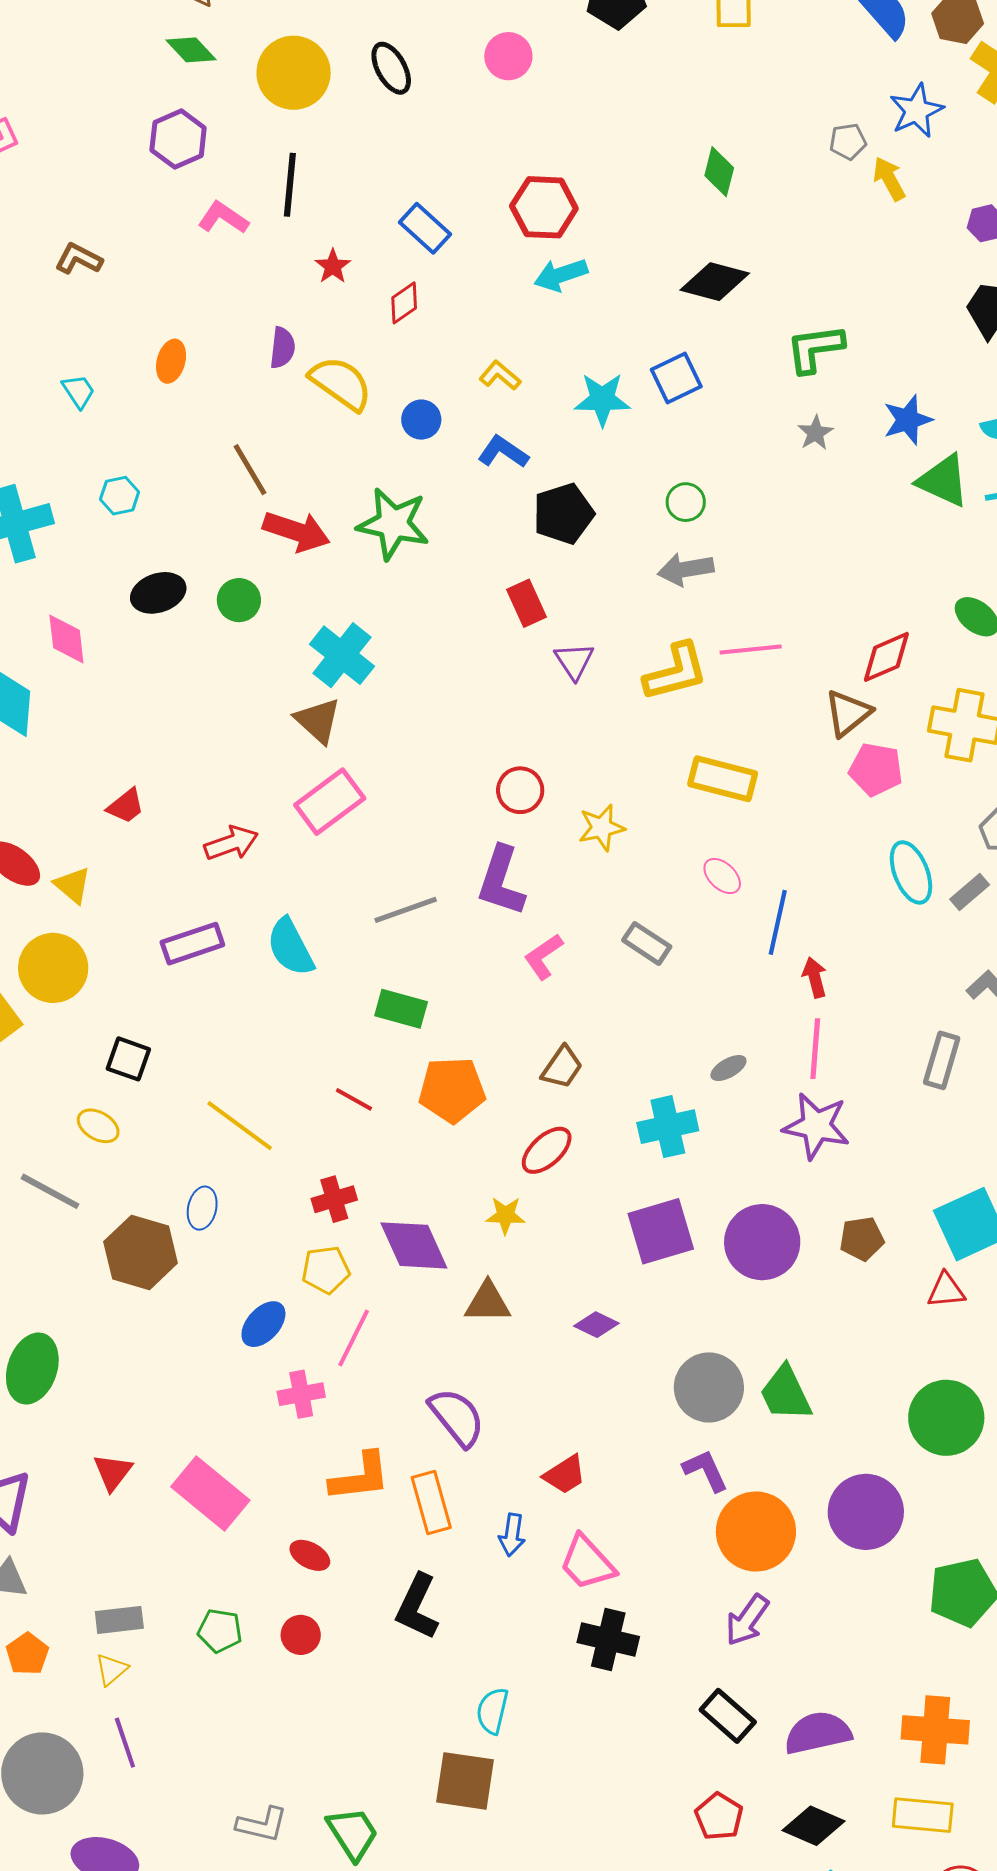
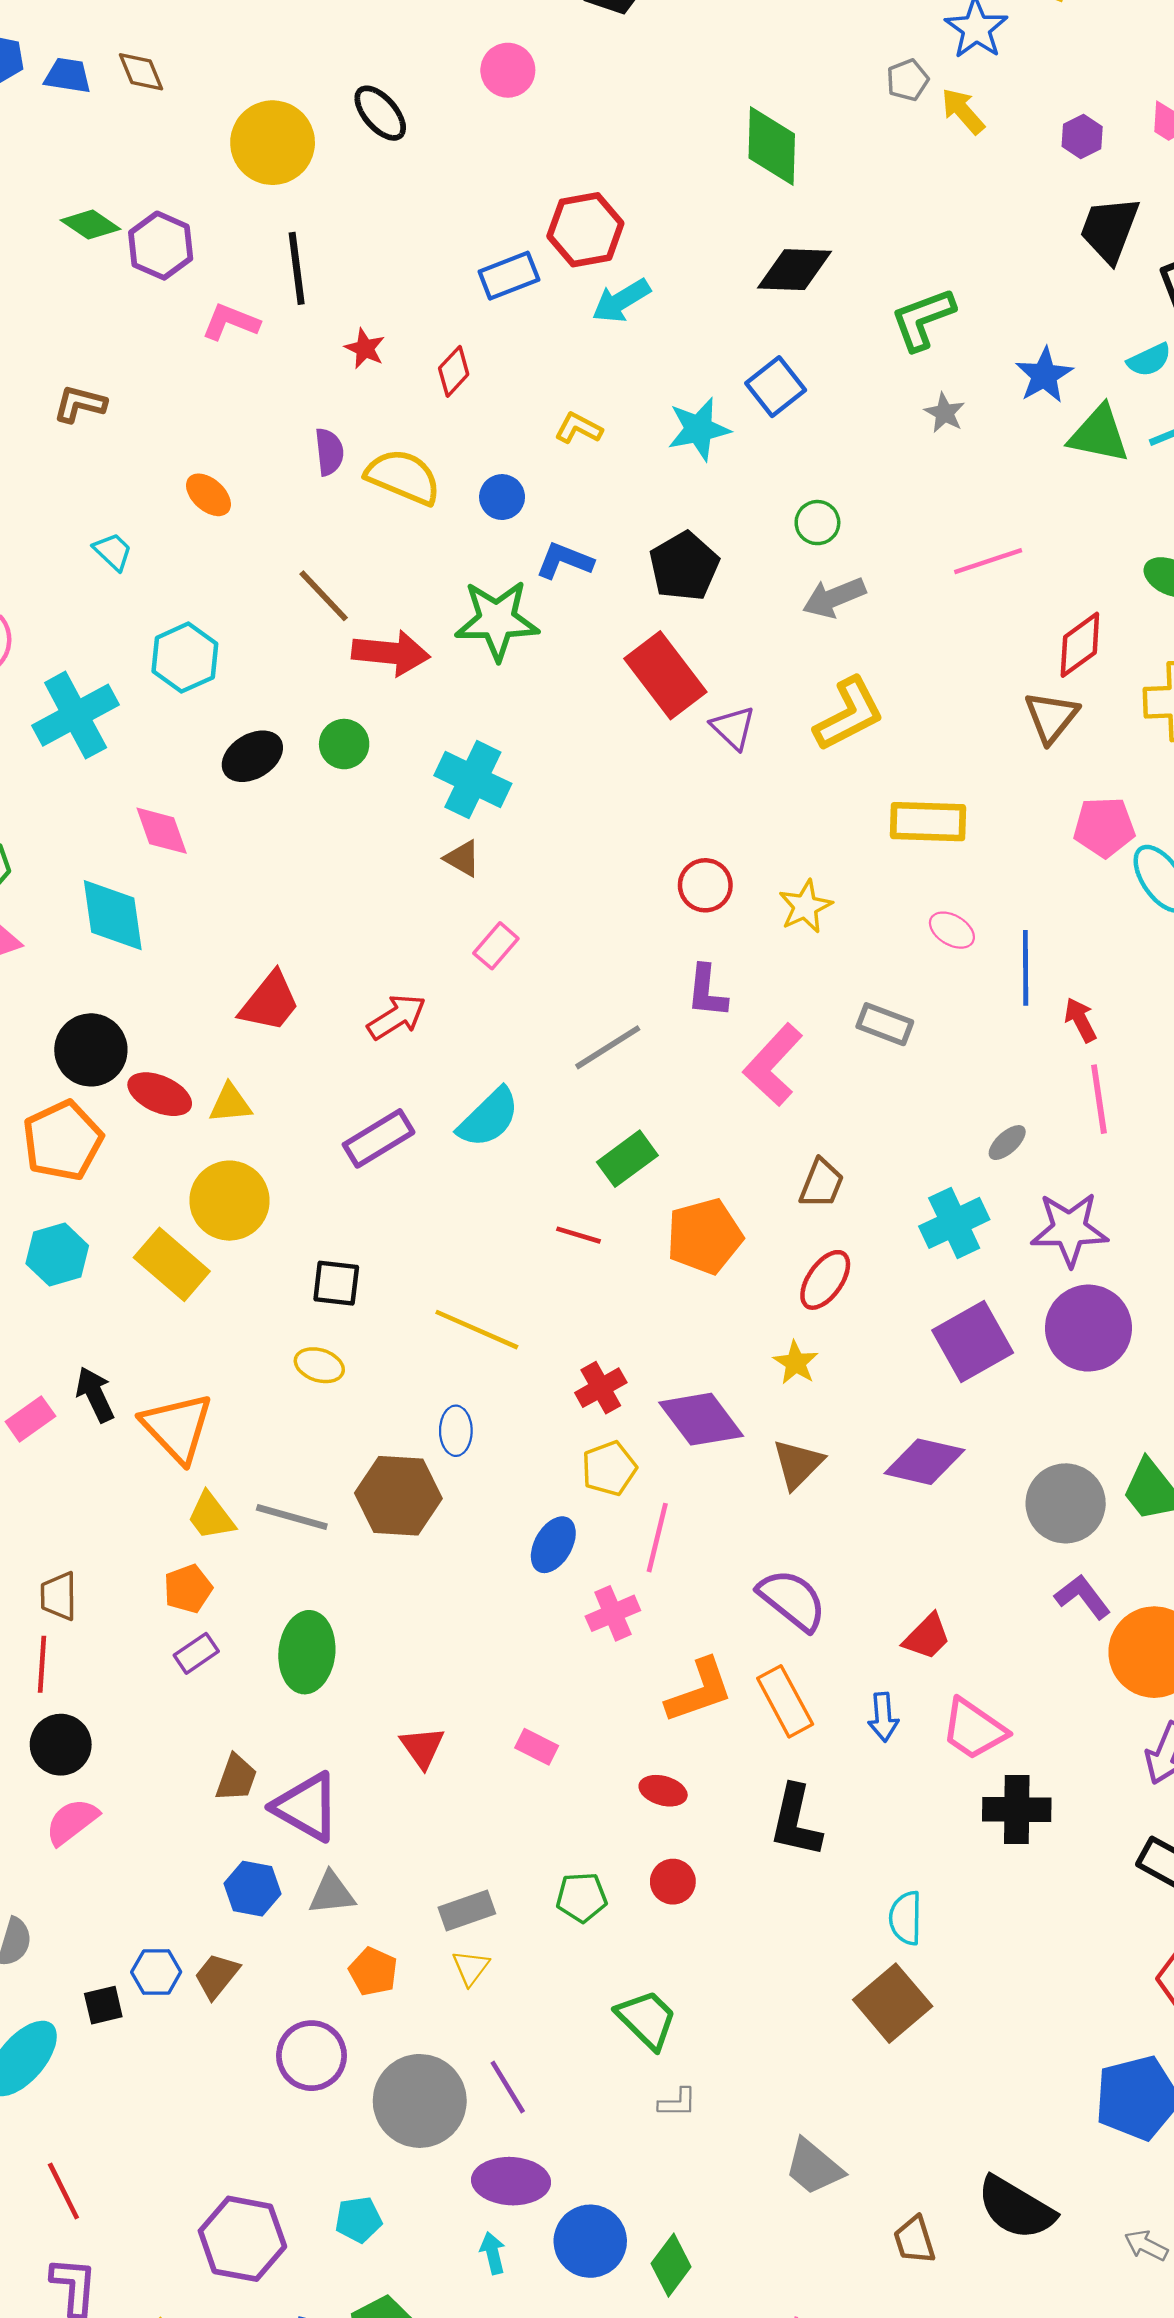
green diamond: (191, 50) -> (91, 225), moved
green diamond: (719, 172) -> (772, 146), size x1.5
blue rectangle: (425, 228) -> (509, 276), moved, turned -51
orange ellipse: (171, 361) -> (208, 495), turned -51
blue L-shape: (503, 452) -> (564, 561), moved
cyan hexagon: (120, 496) -> (185, 658), size x1.5
red rectangle: (527, 603) -> (665, 675), size x1.6
pink line: (751, 649) -> (988, 561), moved
brown triangle: (318, 721) -> (462, 858), size x0.7
pink pentagon: (876, 769) -> (1104, 827), moved
pink rectangle: (330, 802) -> (496, 946), size x0.6
red trapezoid: (126, 806) -> (270, 1002), size x1.5
purple L-shape: (501, 881) -> (707, 991), size x0.7
yellow triangle: (73, 885) -> (230, 1103), turned -33
cyan semicircle: (290, 947) -> (489, 1118), turned -94
pink L-shape: (543, 957) -> (773, 1065), size x1.5
green rectangle: (401, 1009) -> (627, 1159), turned -39
red line: (354, 1099) -> (579, 1235), moved
purple star: (816, 1126) -> (1069, 1229), moved
gray line: (50, 1191) -> (292, 1517), moved
yellow star: (505, 1215) -> (796, 1363), turned -30
brown triangle: (488, 1302) -> (798, 1464), turned -33
purple diamond: (596, 1325) -> (924, 1462), size x1.6
pink rectangle: (210, 1494) -> (537, 1747), size x0.5
purple line: (125, 1743) -> (508, 2087), moved
brown square: (465, 1781) -> (893, 2003), turned -36
gray L-shape: (262, 1824) -> (677, 2103), size x0.7
green trapezoid: (353, 1833) -> (647, 2019), moved

